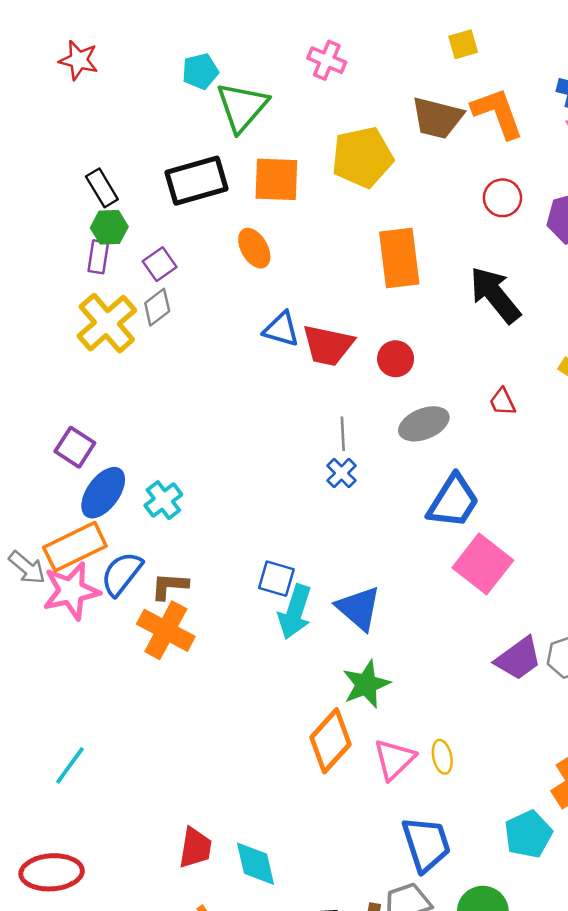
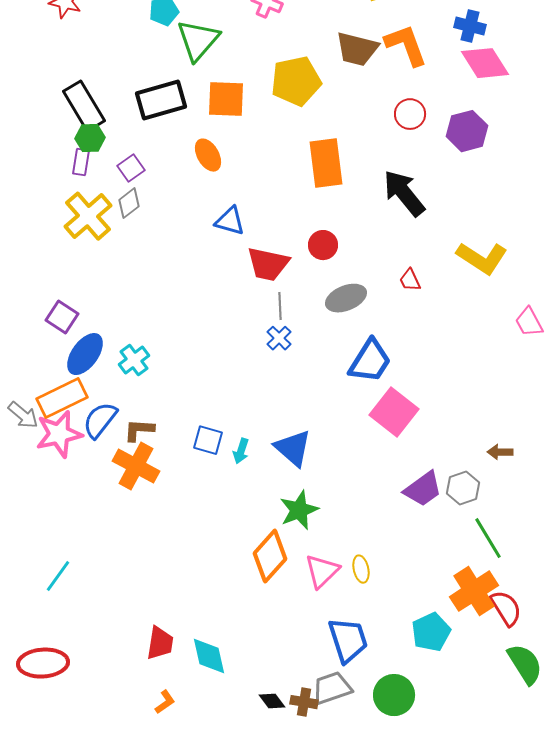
black rectangle: (102, 188) -> (84, 106), size x1.6
red trapezoid: (328, 345) -> (268, 264), moved
blue square: (276, 579) -> (208, 440), moved
cyan arrow: (295, 612) -> (241, 451), size x0.6

